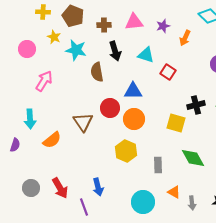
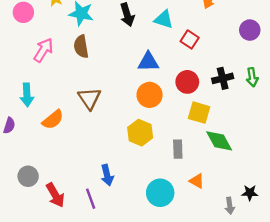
brown semicircle: (97, 72) -> (81, 47), moved
red circle: (110, 108) -> (187, 82), moved
yellow square: (176, 123) -> (199, 113), moved
red arrow: (60, 188) -> (55, 195), moved
gray arrow: (192, 203) -> (230, 206), moved

